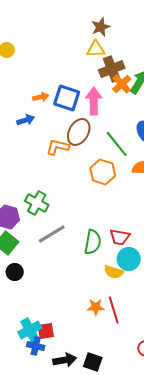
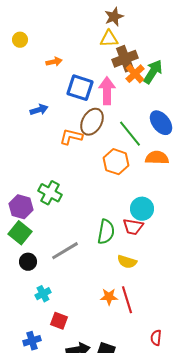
orange arrow: (41, 97) -> (54, 62), moved
gray line: (52, 234) -> (65, 251), moved
cyan circle: (129, 259) -> (142, 209), moved
cyan cross: (30, 330) -> (43, 294), moved, size x0.7
red square: (46, 331) -> (59, 321), turned 30
blue cross: (36, 346) -> (32, 341), moved, turned -30

